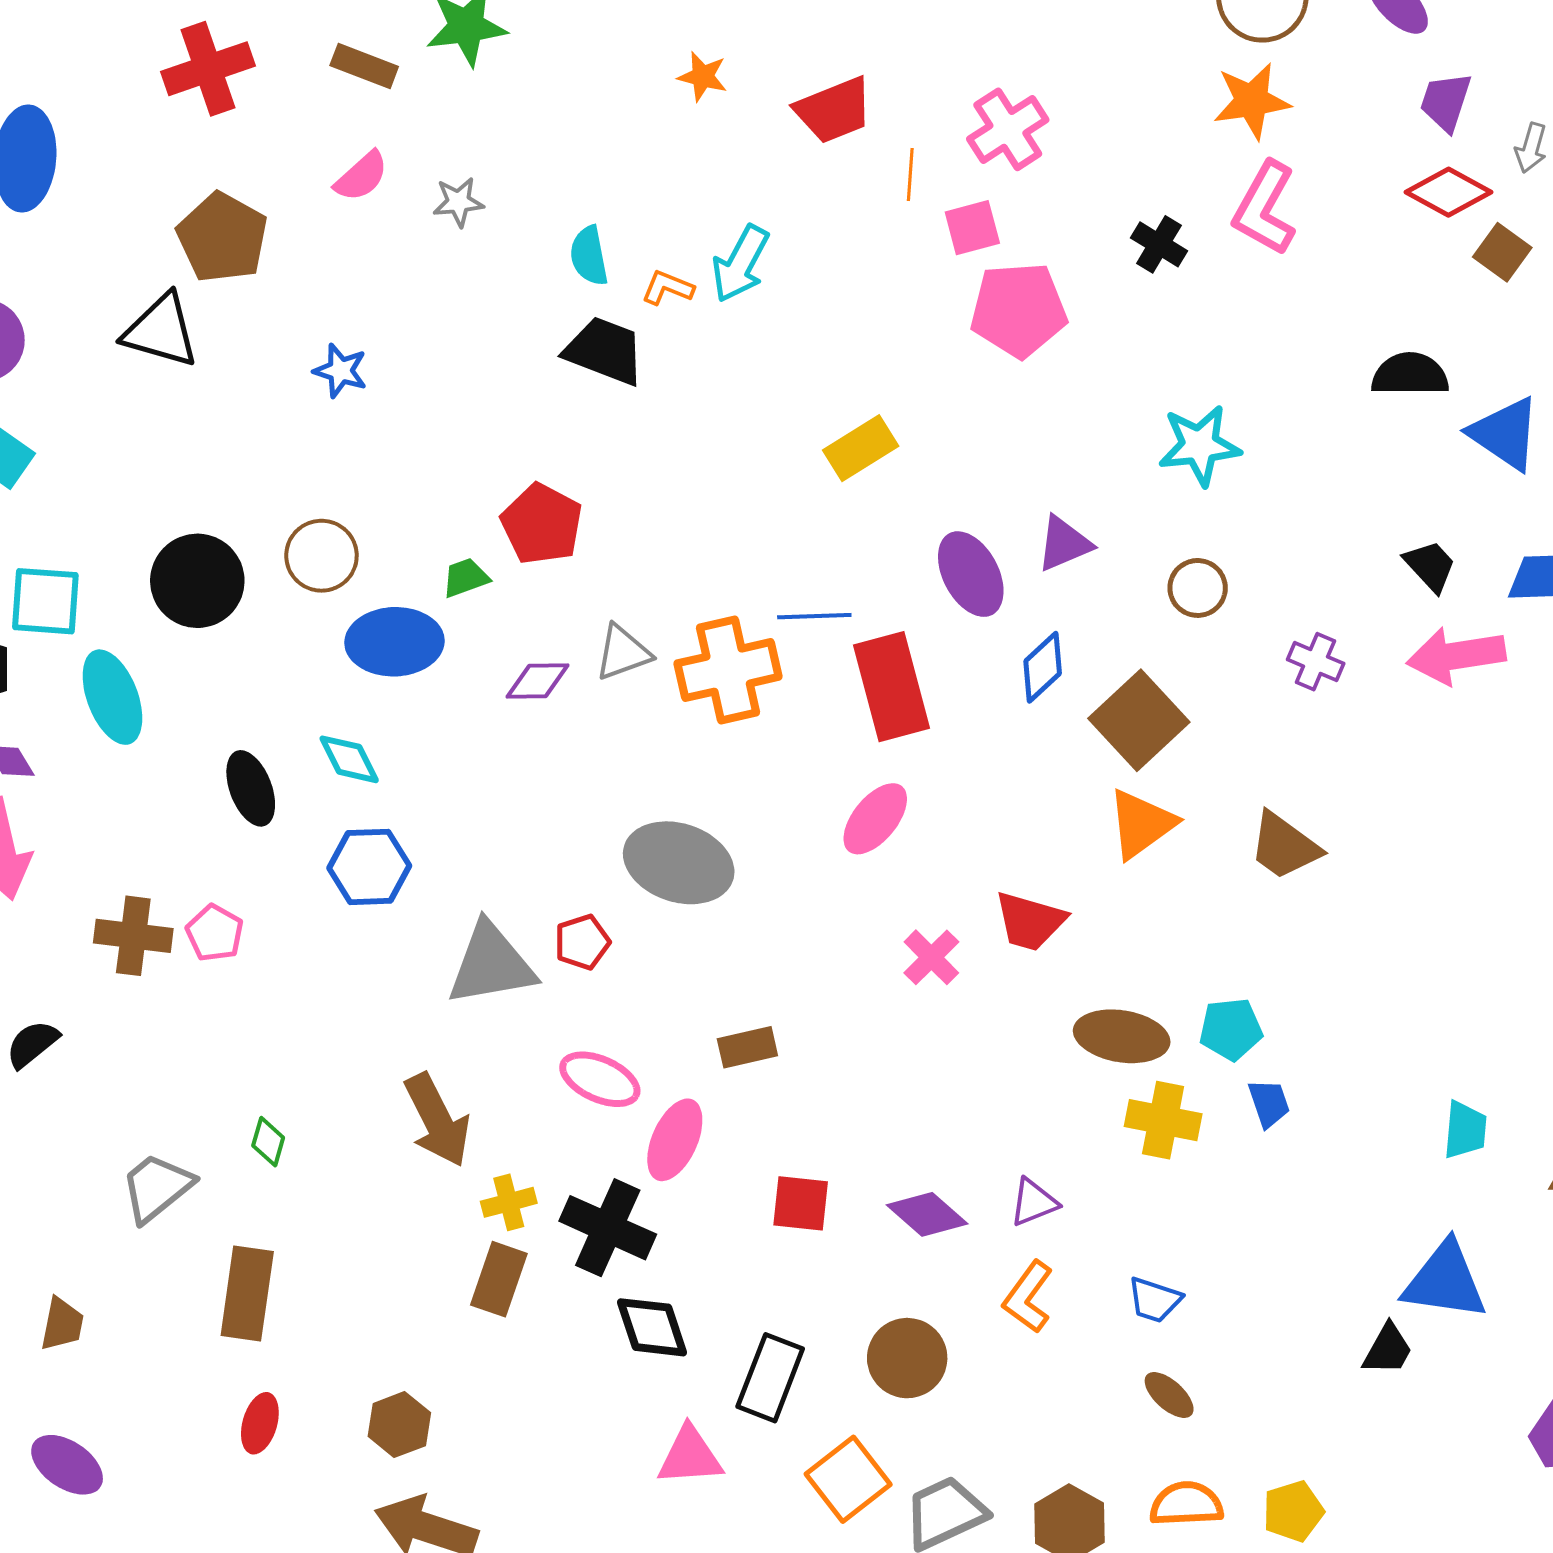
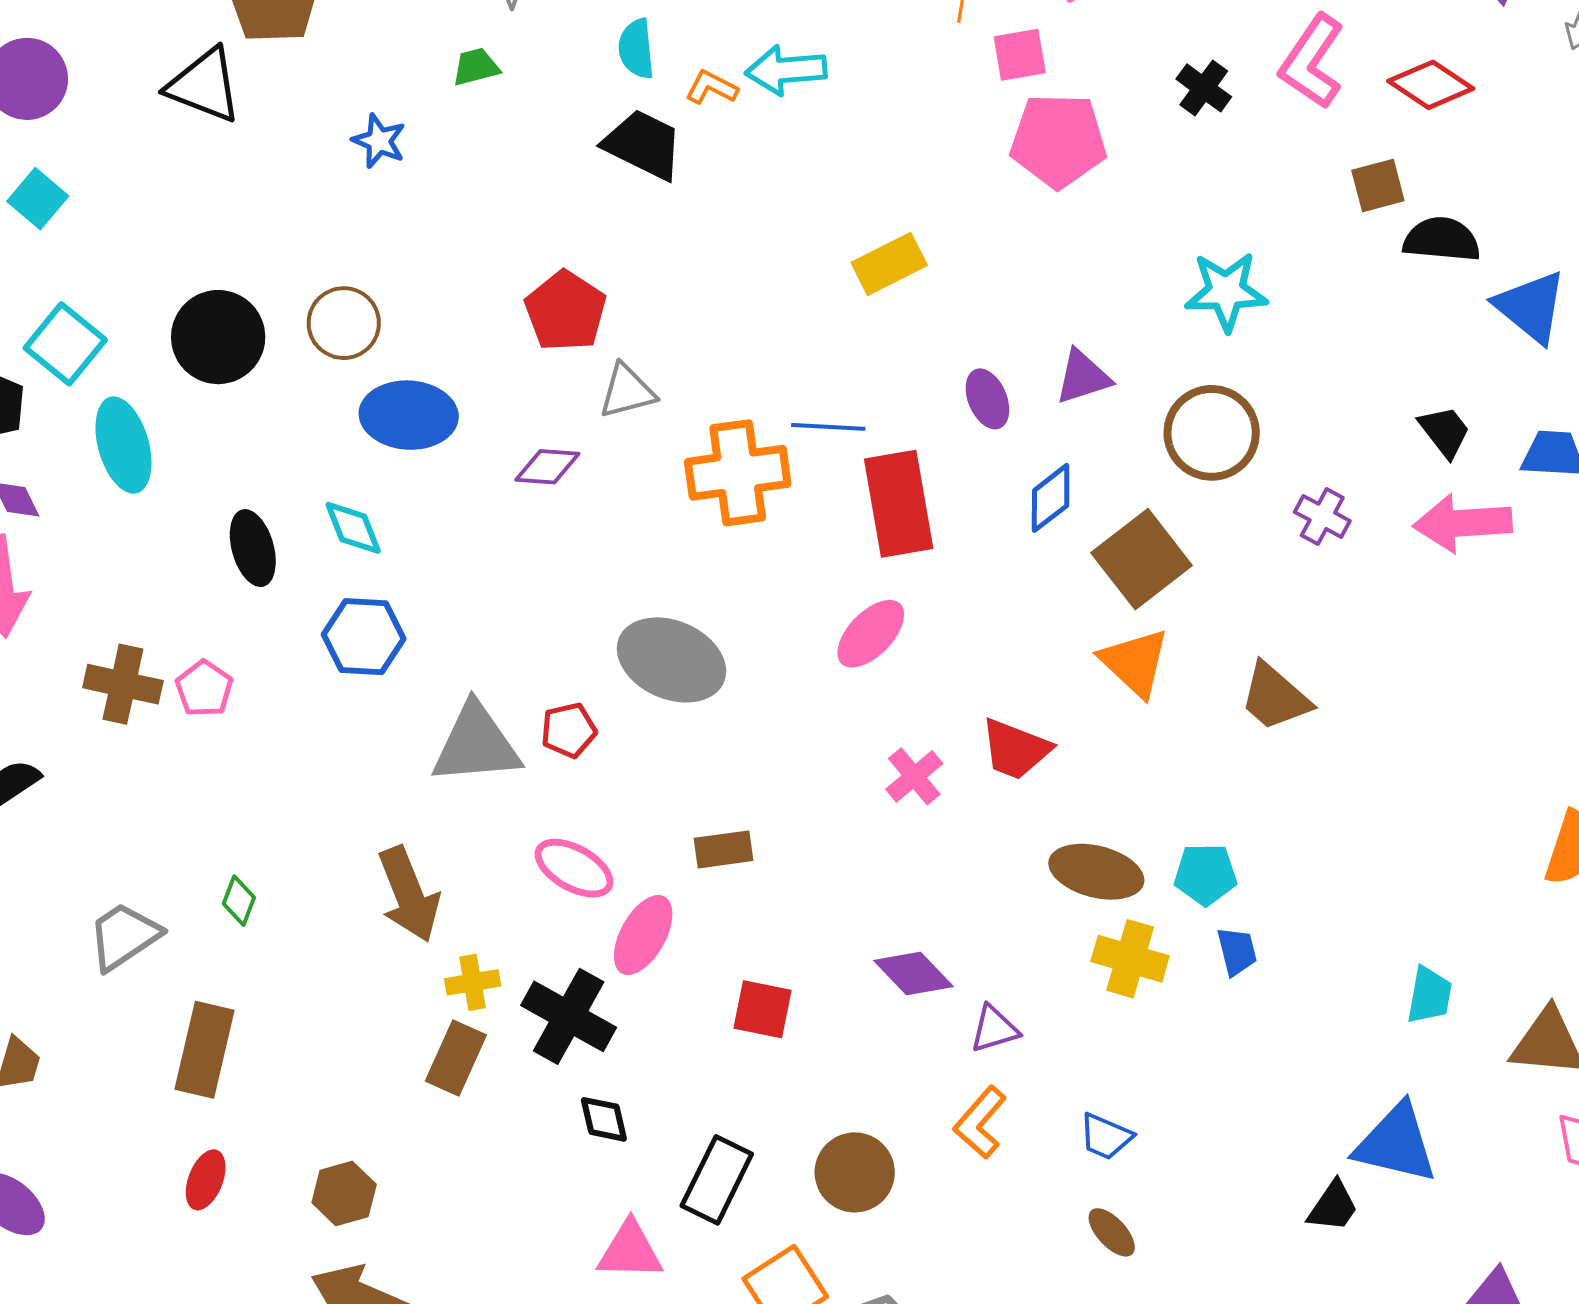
red diamond: (1449, 192) -> (1431, 85), moved
brown square: (1502, 252) -> (1378, 186), moved, turned 34
cyan arrow: (740, 264) -> (786, 70), turned 52
purple ellipse: (971, 574) -> (987, 399), size x0.7
green trapezoid: (465, 578) -> (476, 67), moved
brown circle: (1198, 588) -> (1212, 433), size x1.6
cyan square: (45, 601) -> (65, 344), turned 30
gray triangle: (623, 652) -> (627, 391), moved
orange triangle: (1141, 824) -> (1135, 662), turned -46
purple diamond: (927, 1214) -> (913, 974), moved
black diamond: (652, 1327) -> (604, 1119), size x0.7

